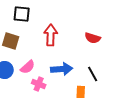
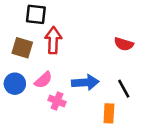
red arrow: (51, 35) -> (53, 40), moved

